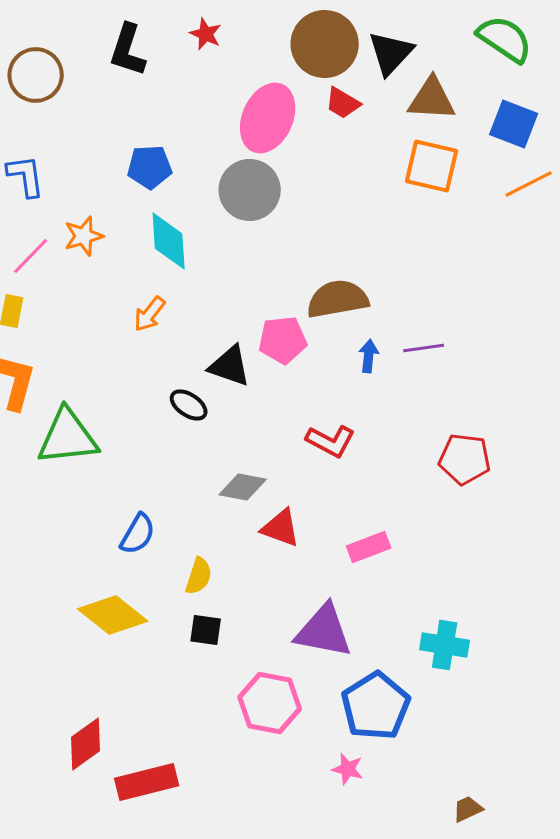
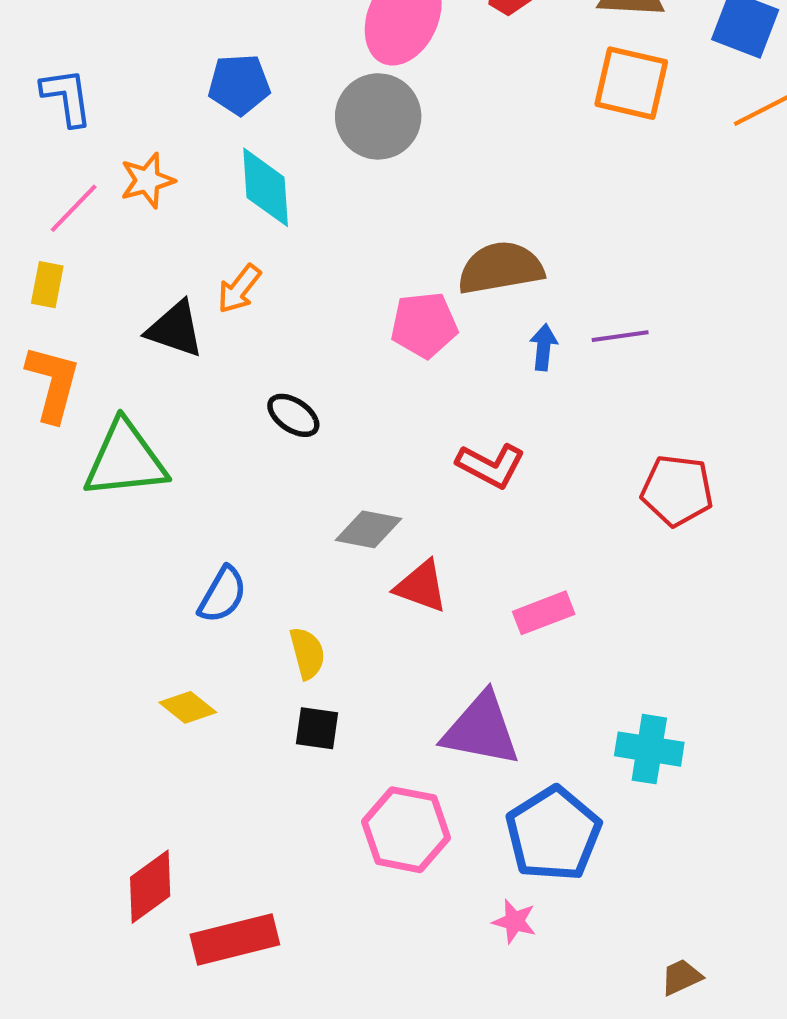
black triangle: (230, 366) -> (175, 329), moved
yellow semicircle: (199, 576) -> (307, 653), turned -33
yellow diamond: (113, 615) -> (188, 707), size x0.6

